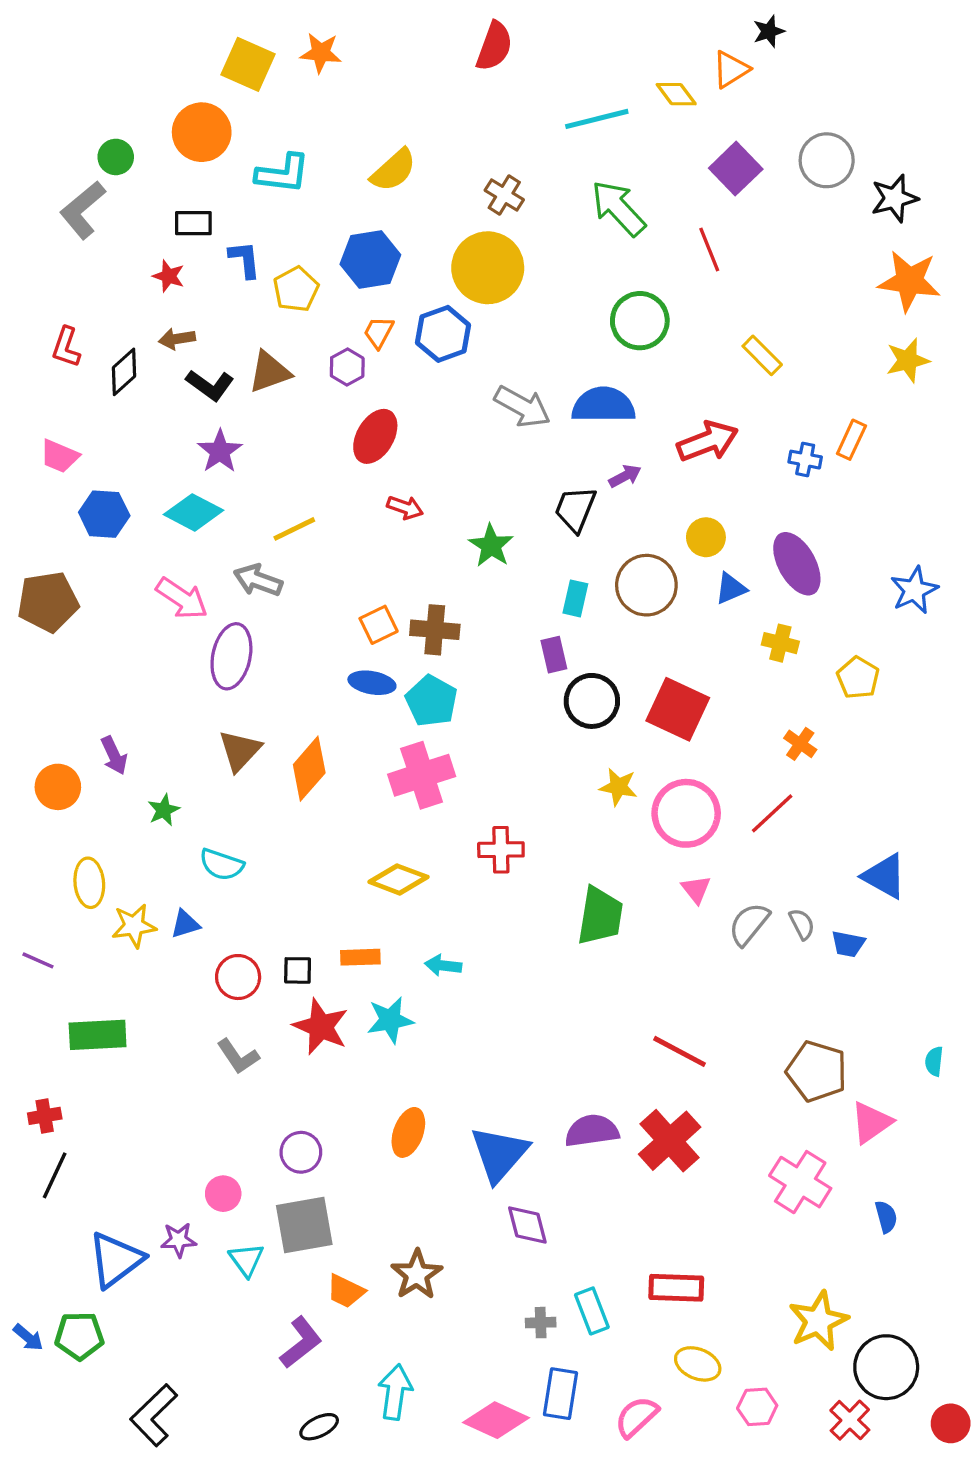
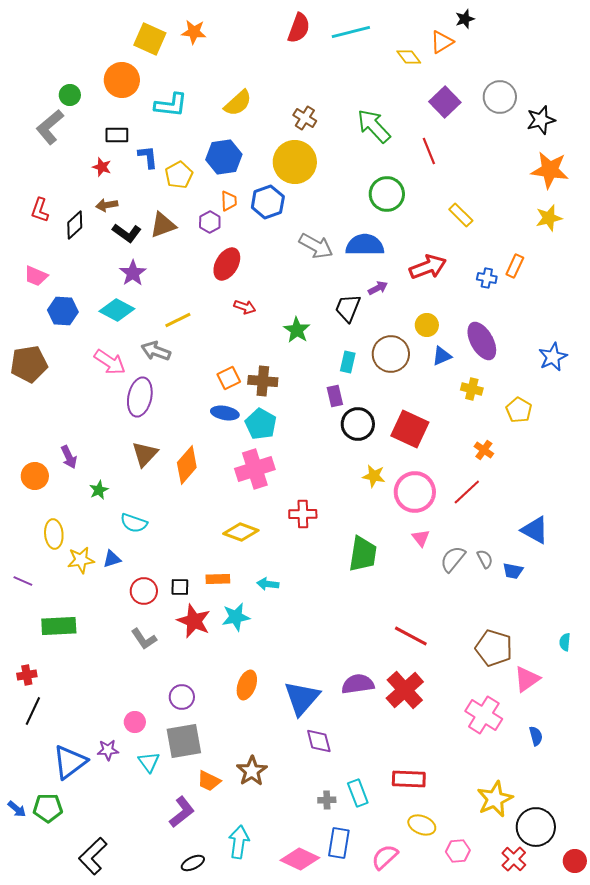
cyan line: (597, 119) -> (351, 32), moved
orange trapezoid: (379, 332) -> (229, 201), turned 150

